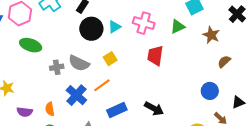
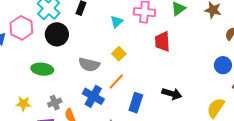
black circle: (91, 29) -> (57, 34), moved
green ellipse: (31, 45) -> (42, 69), moved
gray cross: (57, 67) -> (55, 103), moved
blue rectangle: (117, 110) -> (136, 103), turned -36

